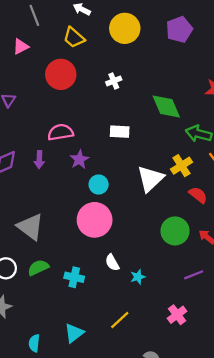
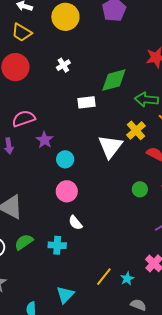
green diamond: (166, 106) -> (114, 80), turned -72
white rectangle: (120, 132) -> (87, 102), moved
pink circle: (95, 220) -> (67, 191), size x0.7
green circle: (175, 231) -> (140, 189), size x0.6
white semicircle: (112, 263) -> (75, 223), moved
cyan star: (138, 277) -> (127, 279), moved

